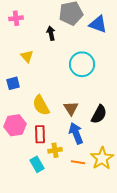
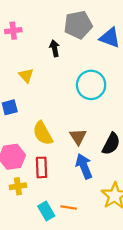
yellow cross: (55, 150) -> (18, 186), moved
orange line: (78, 162) -> (69, 208), moved
cyan rectangle: (37, 164) -> (46, 211), moved

